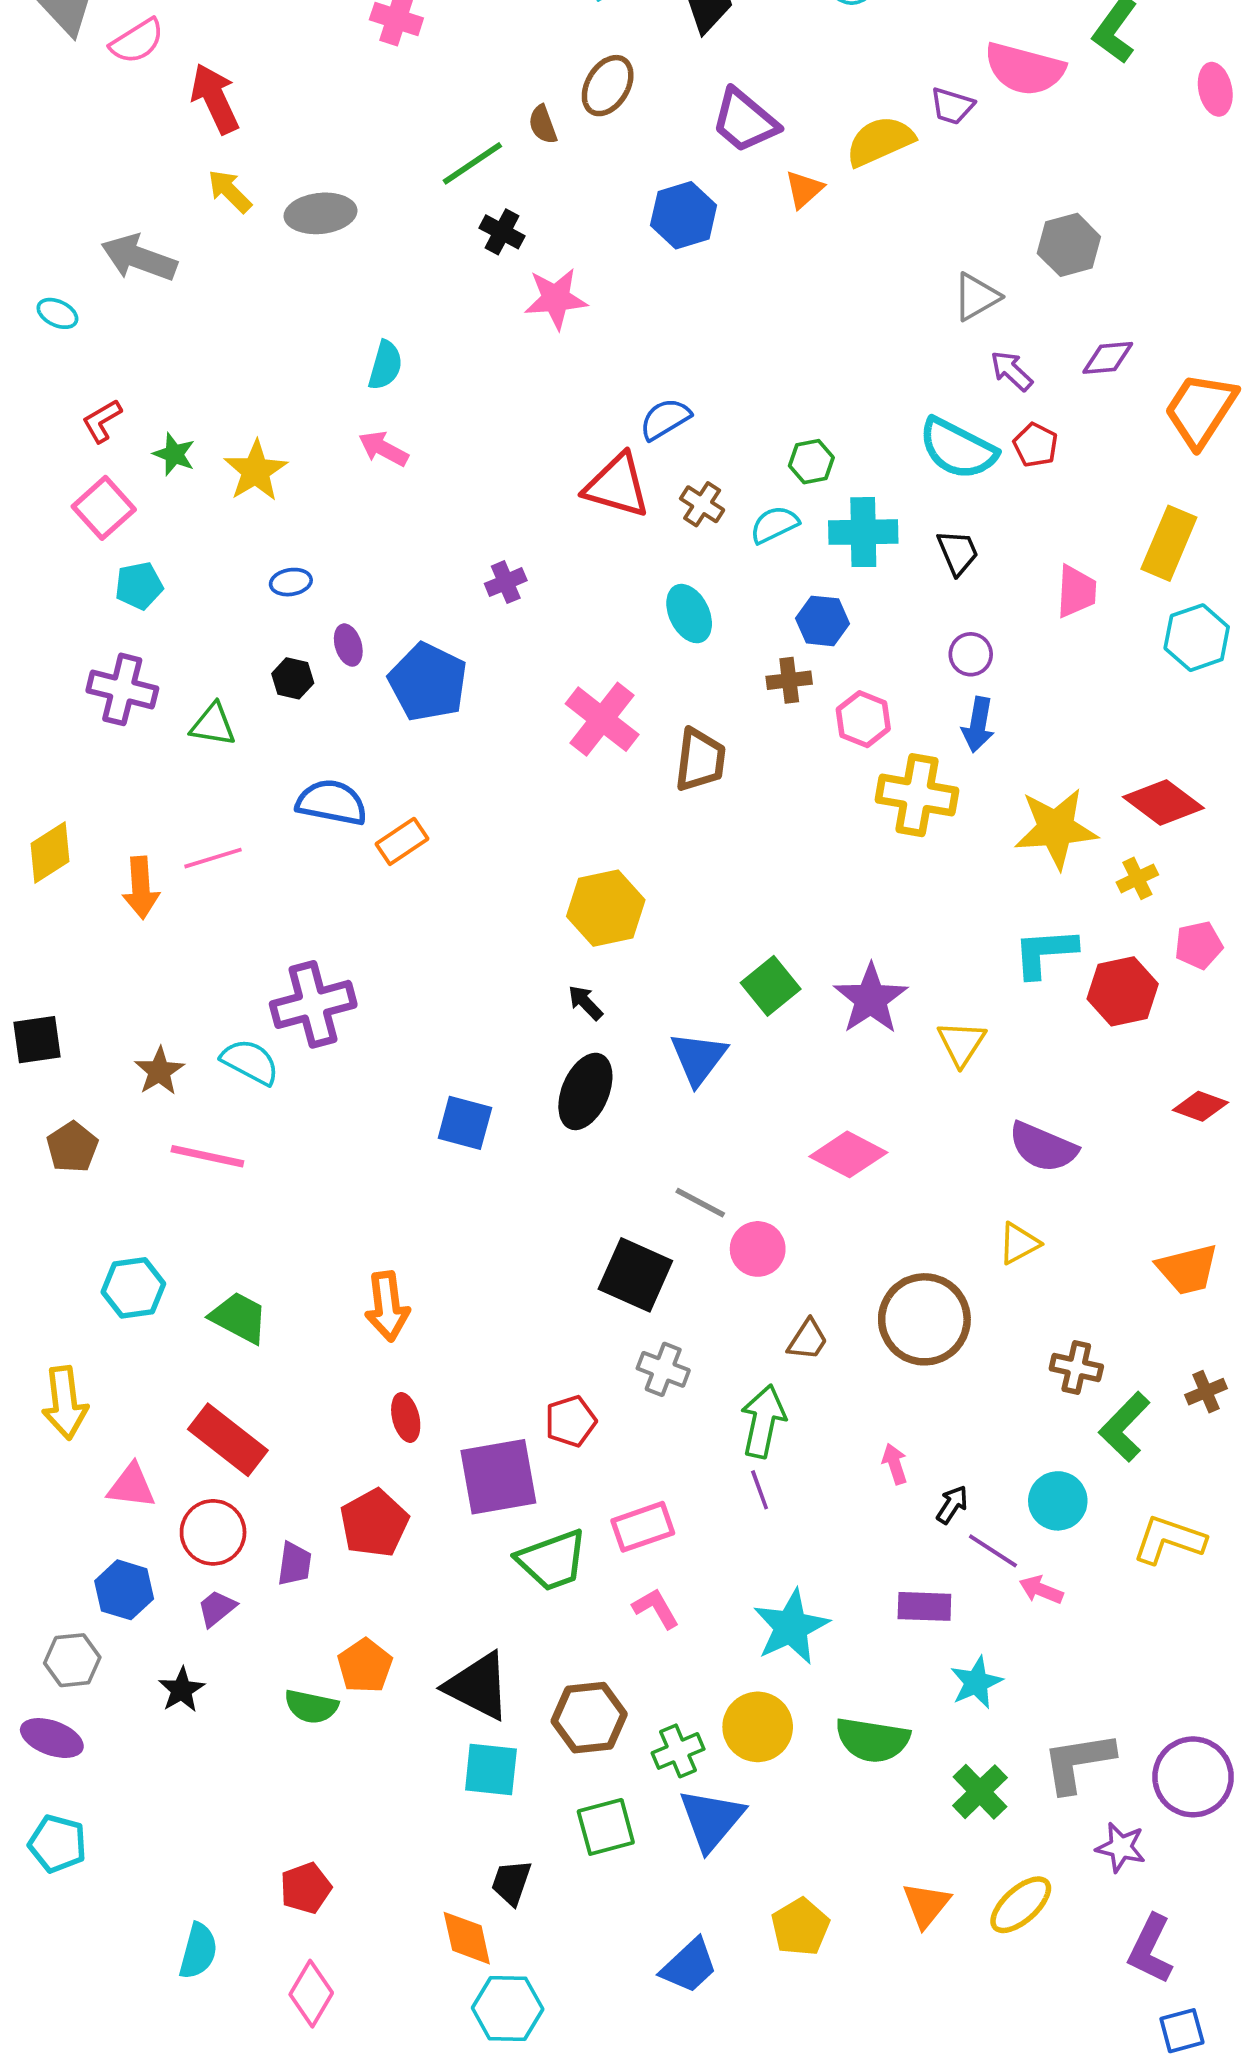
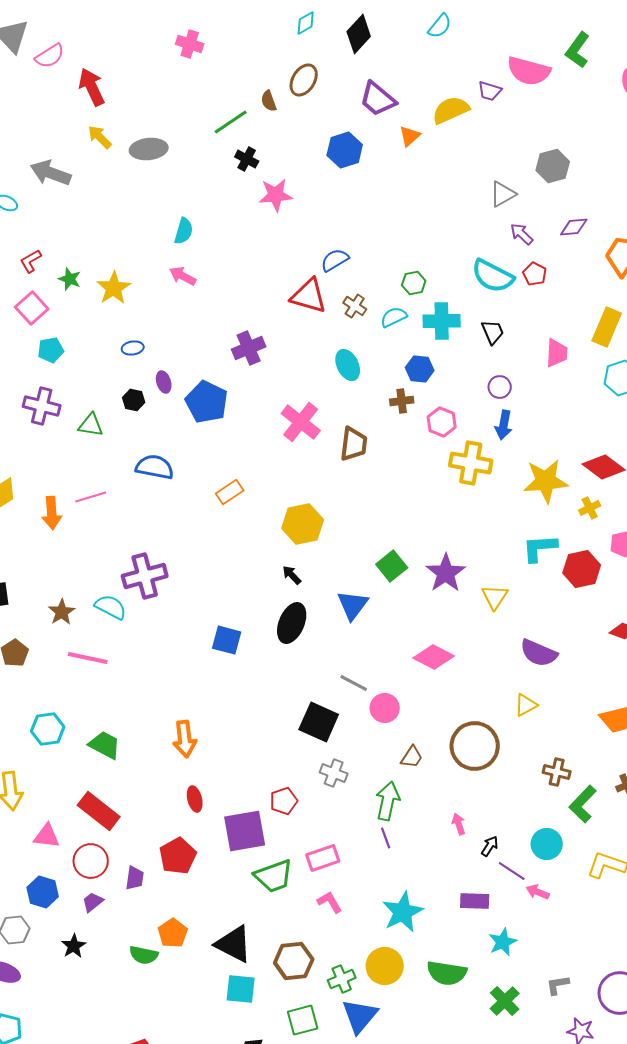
purple cross: (506, 582) -> (249, 348), size x1.5
orange rectangle: (402, 841) -> (230, 492), moved
gray L-shape: (1078, 1762) -> (558, 985), size x0.6

